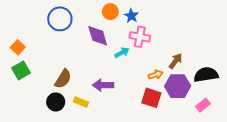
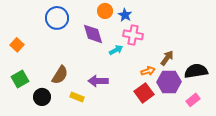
green square: (21, 70) -> (20, 79), moved
red square: (151, 98) -> (144, 93), turned 36
black circle: (56, 102) -> (42, 97), moved

